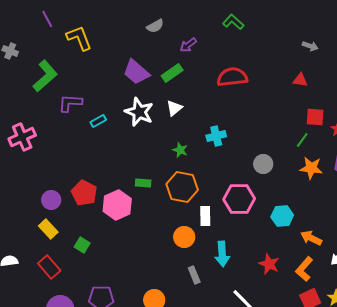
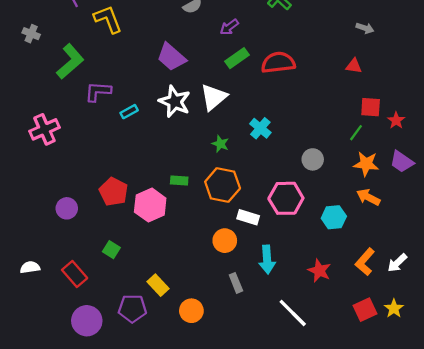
green rectangle: (172, 73) -> (237, 58), moved
white triangle: (174, 108) -> (214, 97), size x1.5
cyan cross: (216, 136) -> (260, 128), turned -36
purple circle: (51, 200) -> (67, 208), moved
white rectangle: (205, 216) -> (248, 217), turned -72
yellow rectangle: (48, 229) -> (158, 285), moved
orange arrow: (311, 238) -> (368, 197), moved
orange L-shape: (304, 269) -> (365, 262), moved

